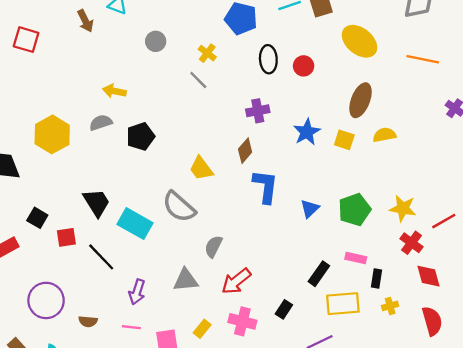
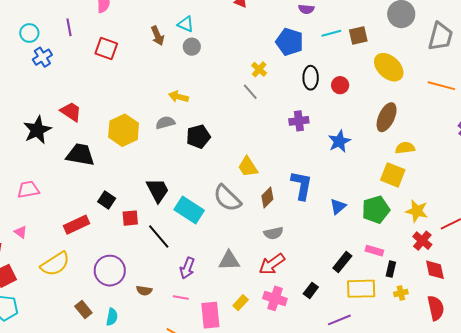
gray circle: (156, 41) -> (192, 47), moved
yellow square: (344, 140) -> (393, 175), moved, size x1.4
brown diamond: (245, 151) -> (267, 197), moved
gray semicircle: (213, 247) -> (273, 233), moved, turned -132

